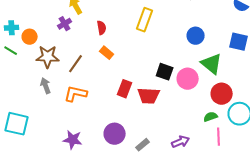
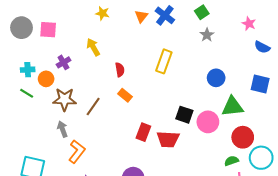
purple cross: (65, 24) -> (63, 62), moved
green triangle: (212, 64) -> (232, 107), turned -45
orange L-shape: (76, 94) -> (77, 152), moved, turned 115

